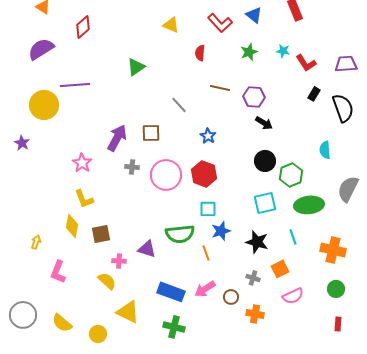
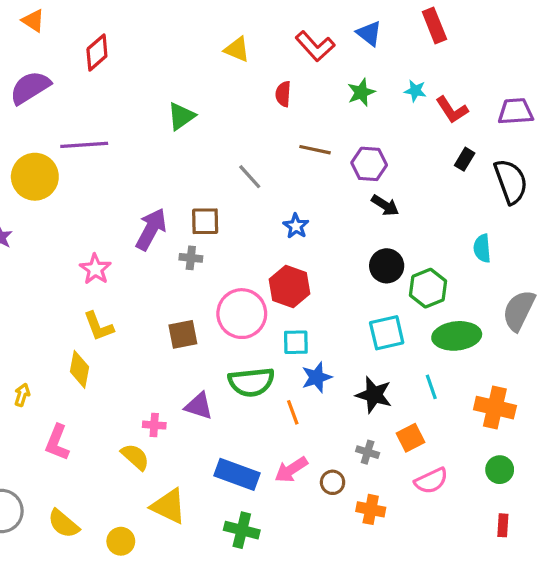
gray cross: (132, 167) -> (191, 258), moved
pink circle: (166, 175) -> (242, 314), moved
brown square: (101, 234) -> (183, 334), moved

